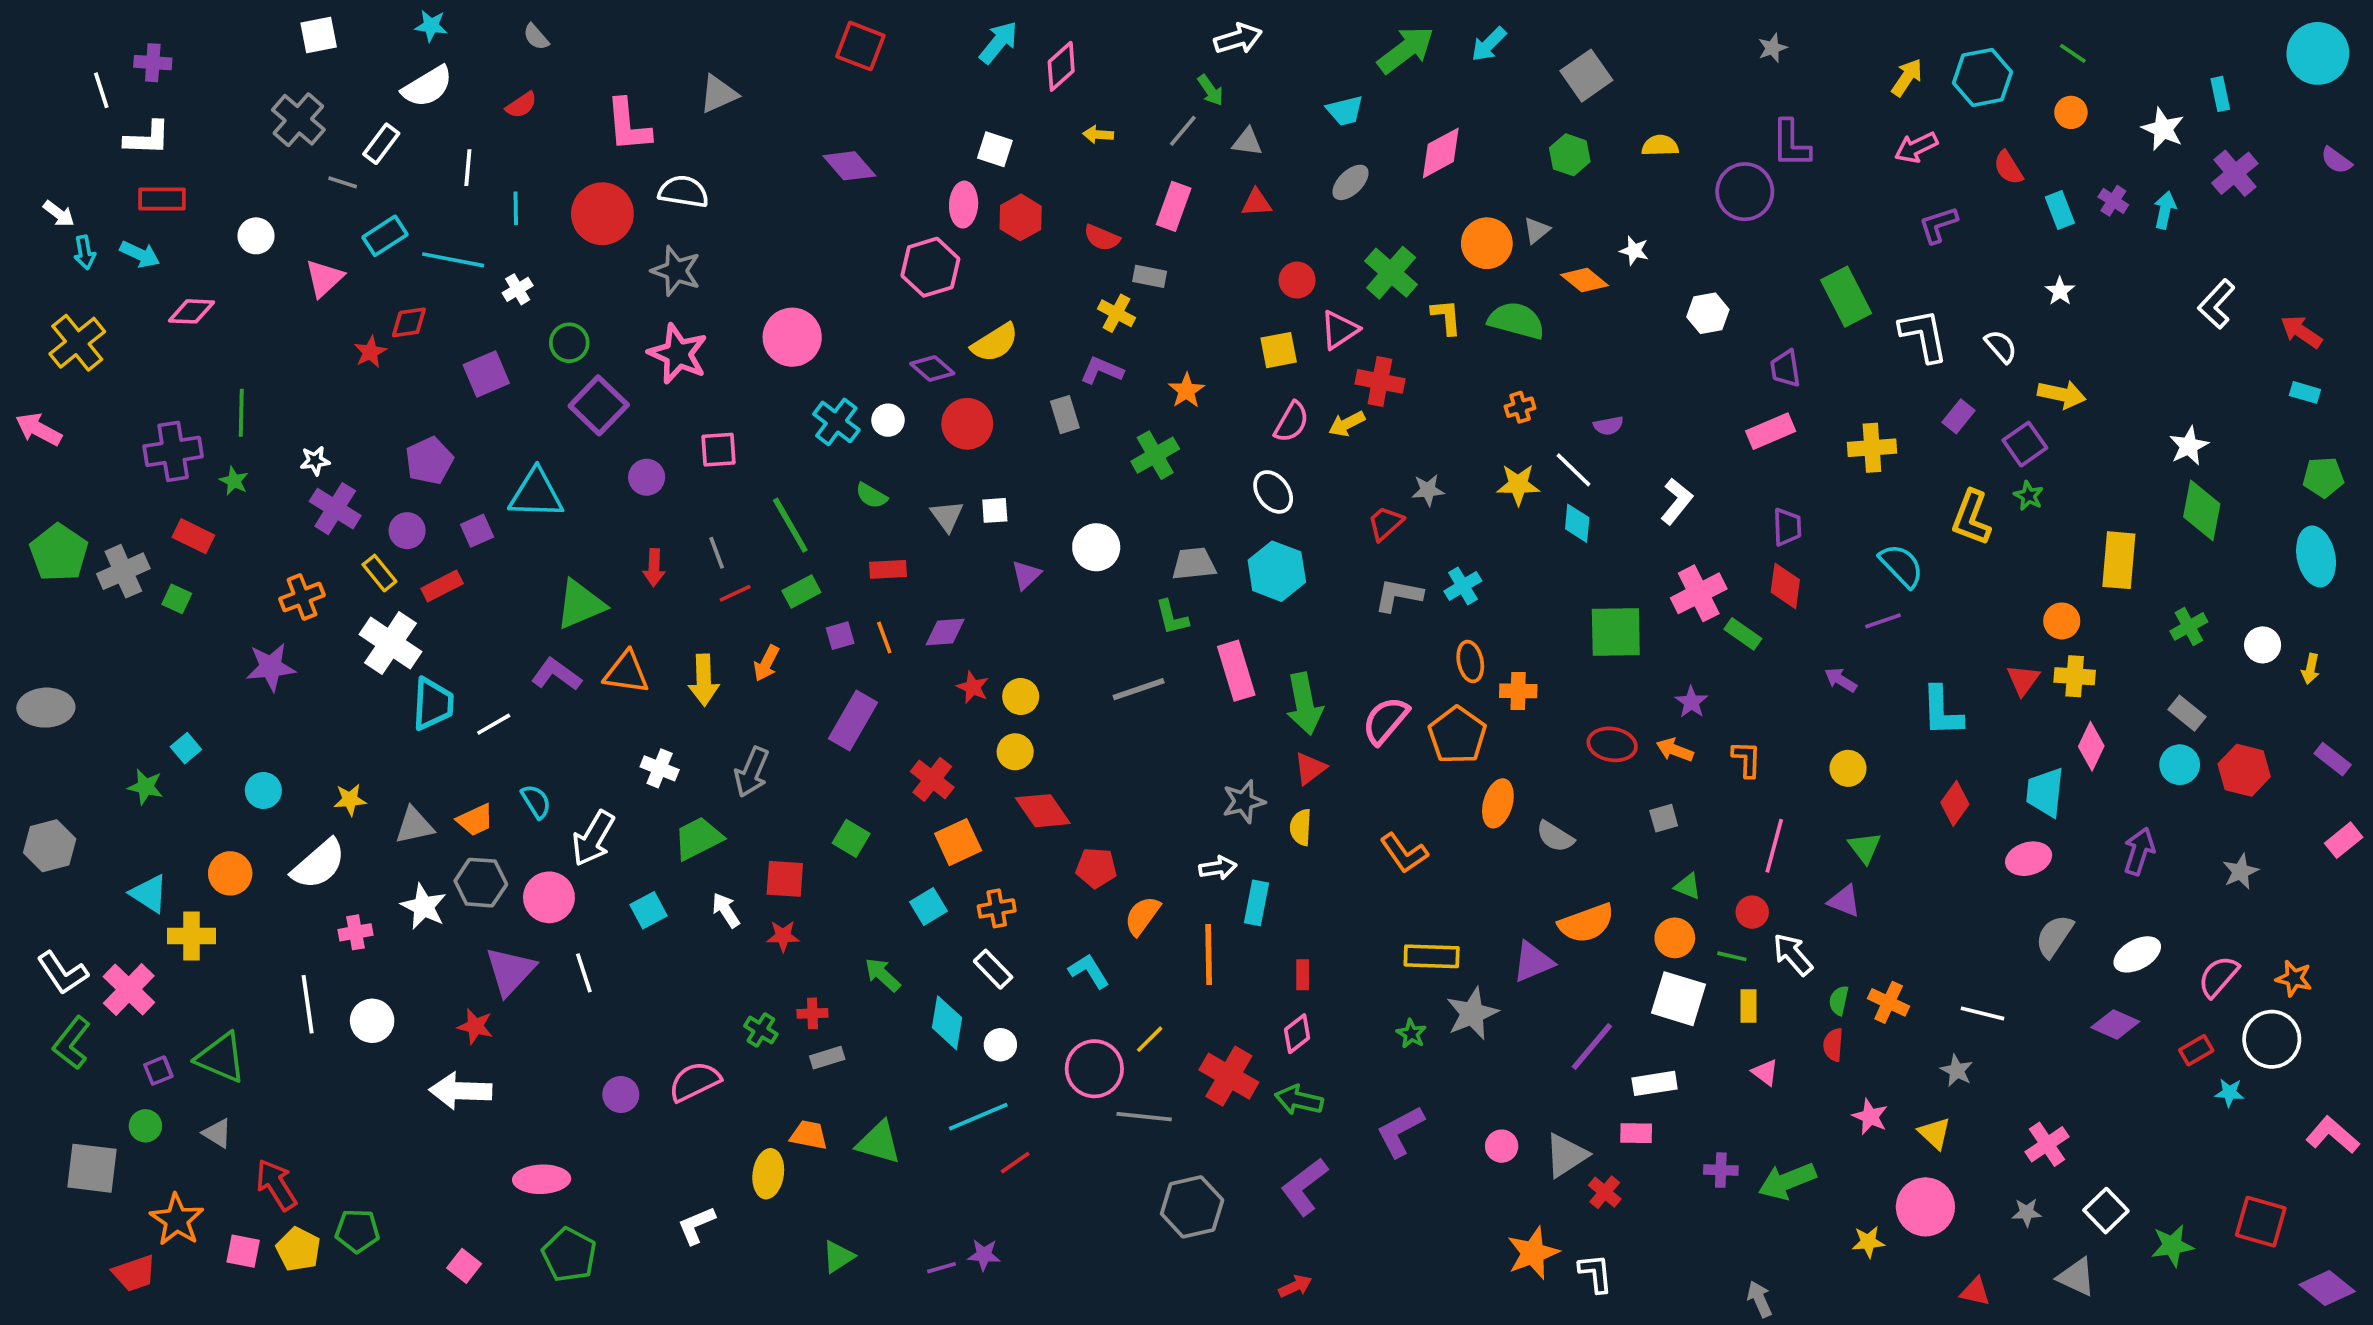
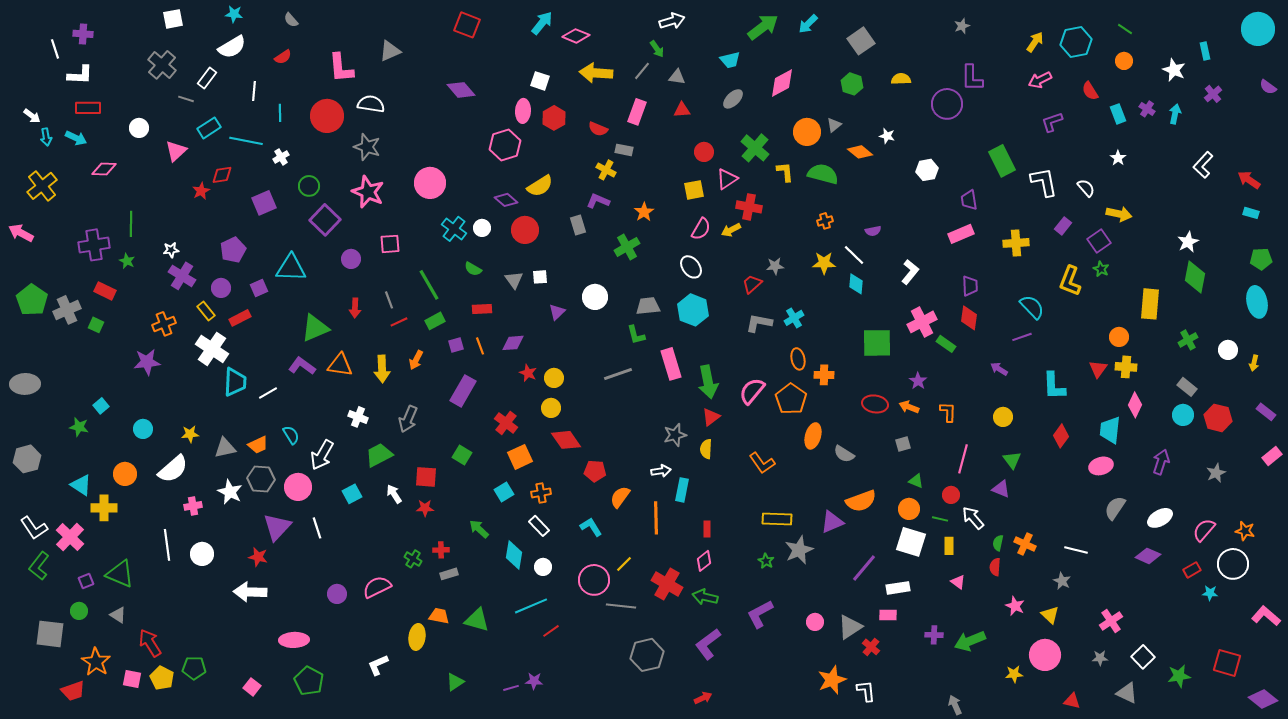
pink diamond: (1061, 66) -> (576, 36), turned 64
yellow arrow: (1098, 135) -> (596, 73), size x2.0
purple cross: (2235, 173) -> (1213, 94), size x0.7

